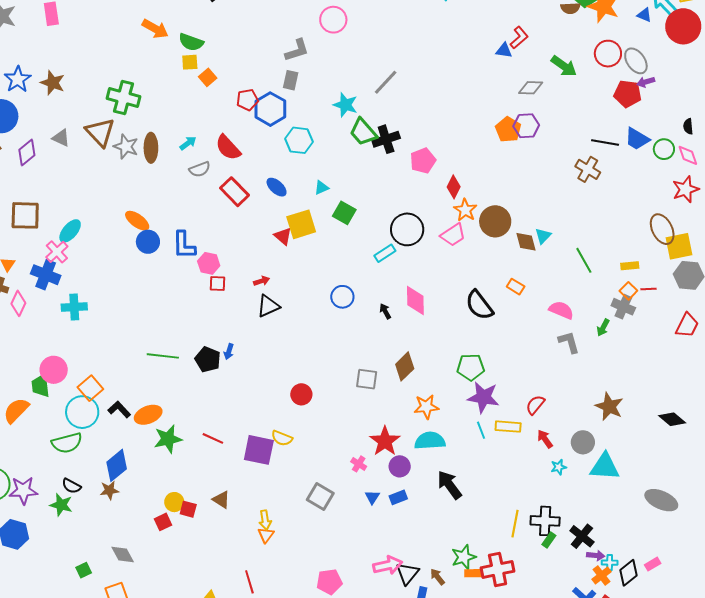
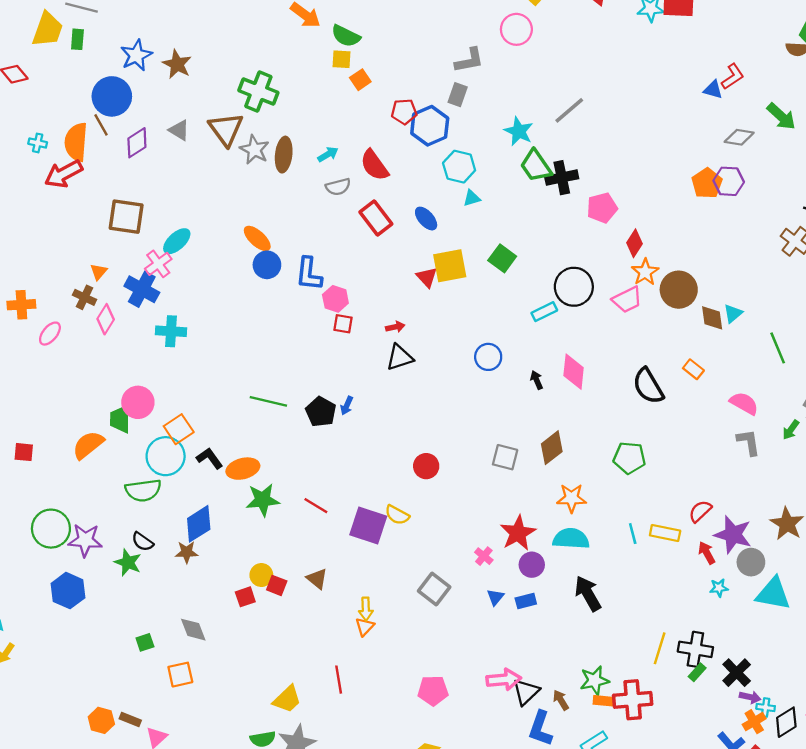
cyan triangle: (322, 188) -> (472, 198), moved
purple star: (483, 397) -> (733, 535), moved

